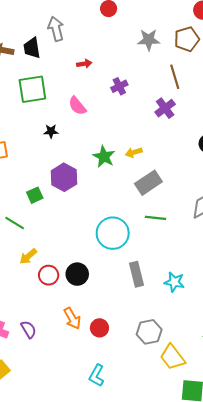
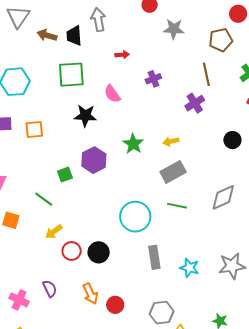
gray star: (149, 40) -> (174, 29), moved
black star: (51, 131) -> (85, 116), size x1.6
yellow arrow: (134, 152) -> (171, 141), moved
purple semicircle: (29, 329) -> (50, 289), moved

